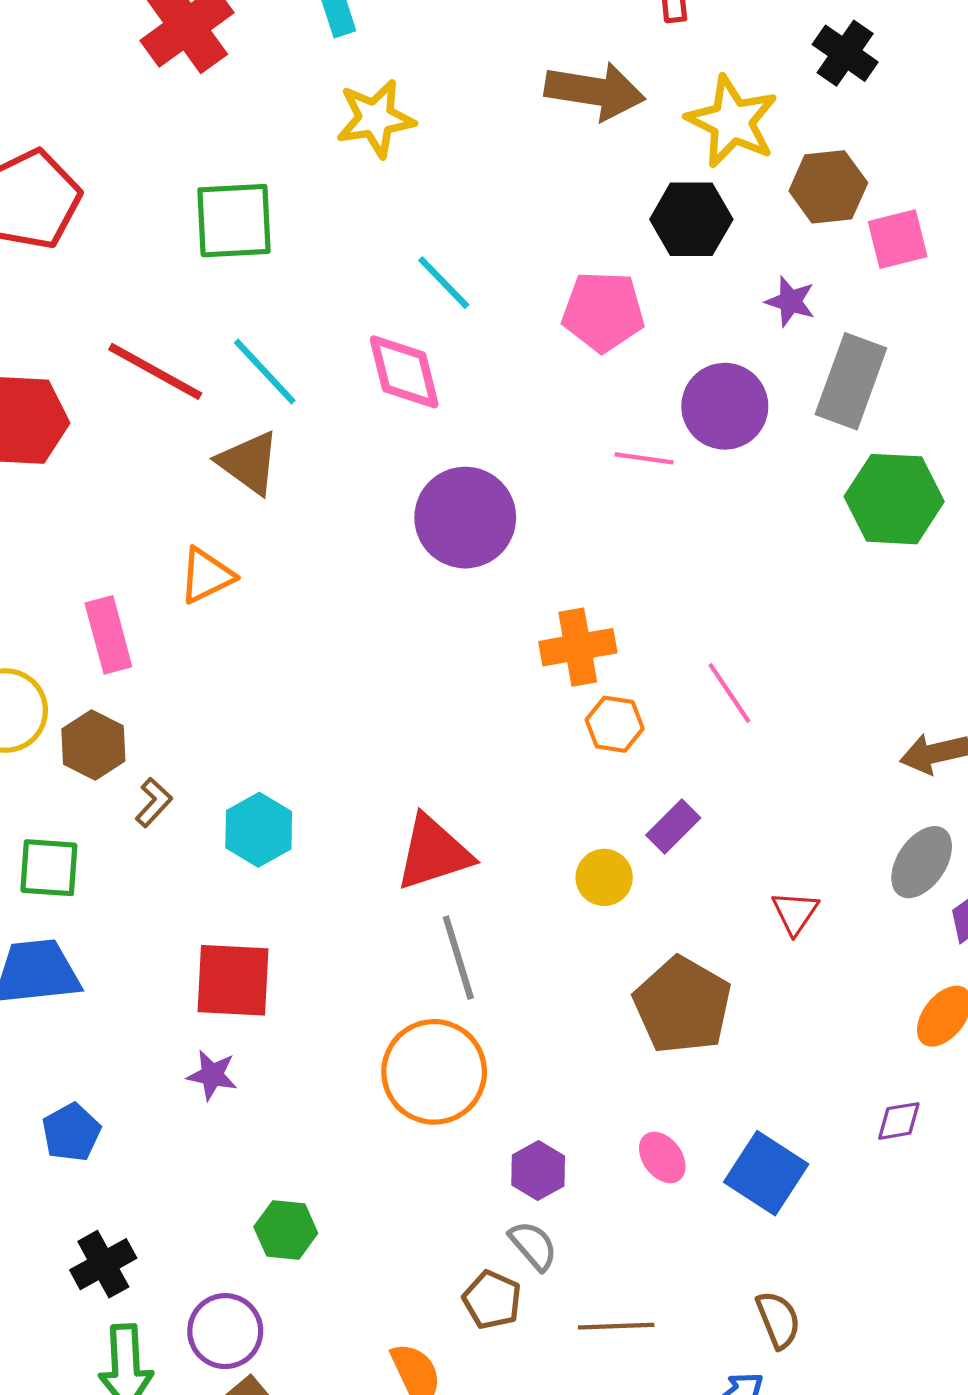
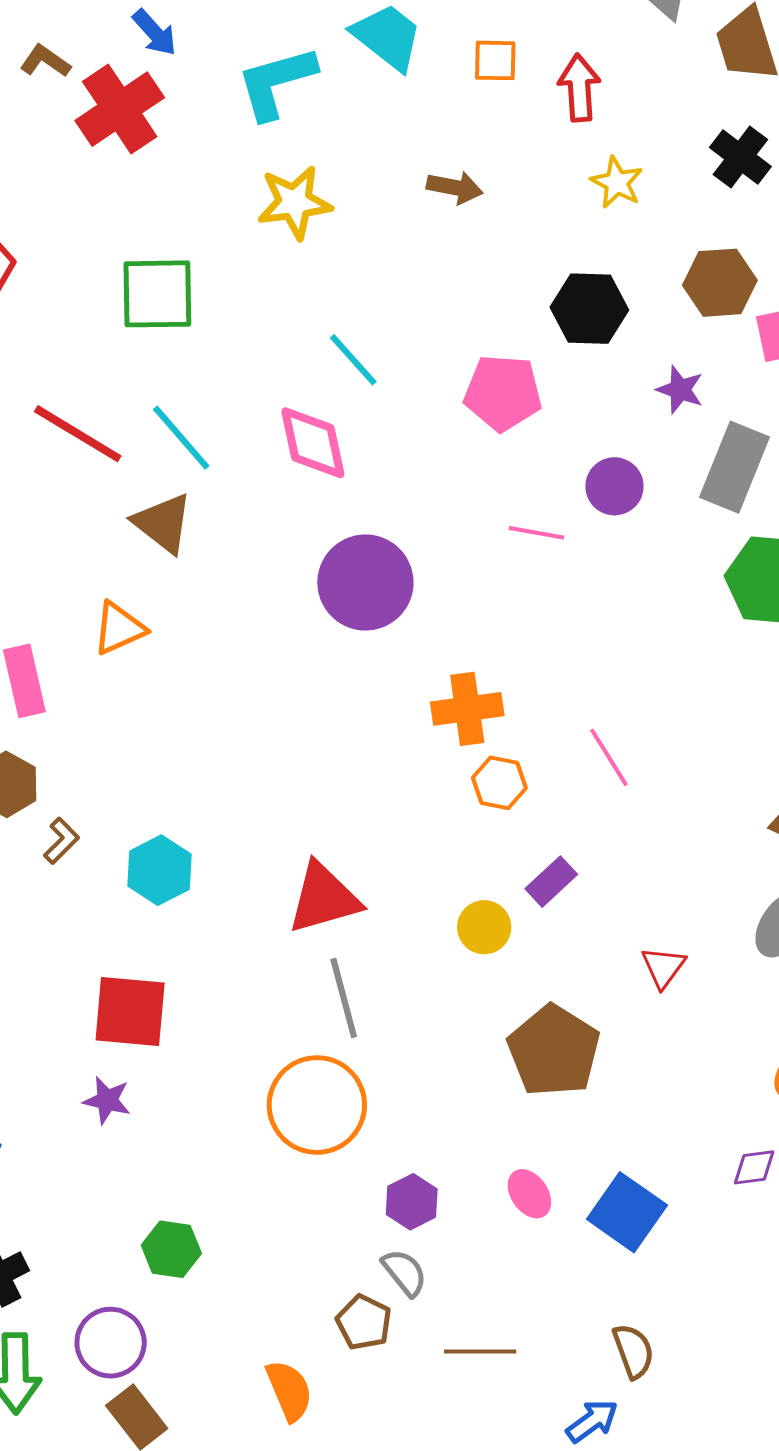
brown arrow: (595, 91) -> (455, 188), moved, size x0.6
yellow star: (732, 121) -> (617, 182), moved, size x0.6
purple circle: (725, 406) -> (614, 486), size x0.7

